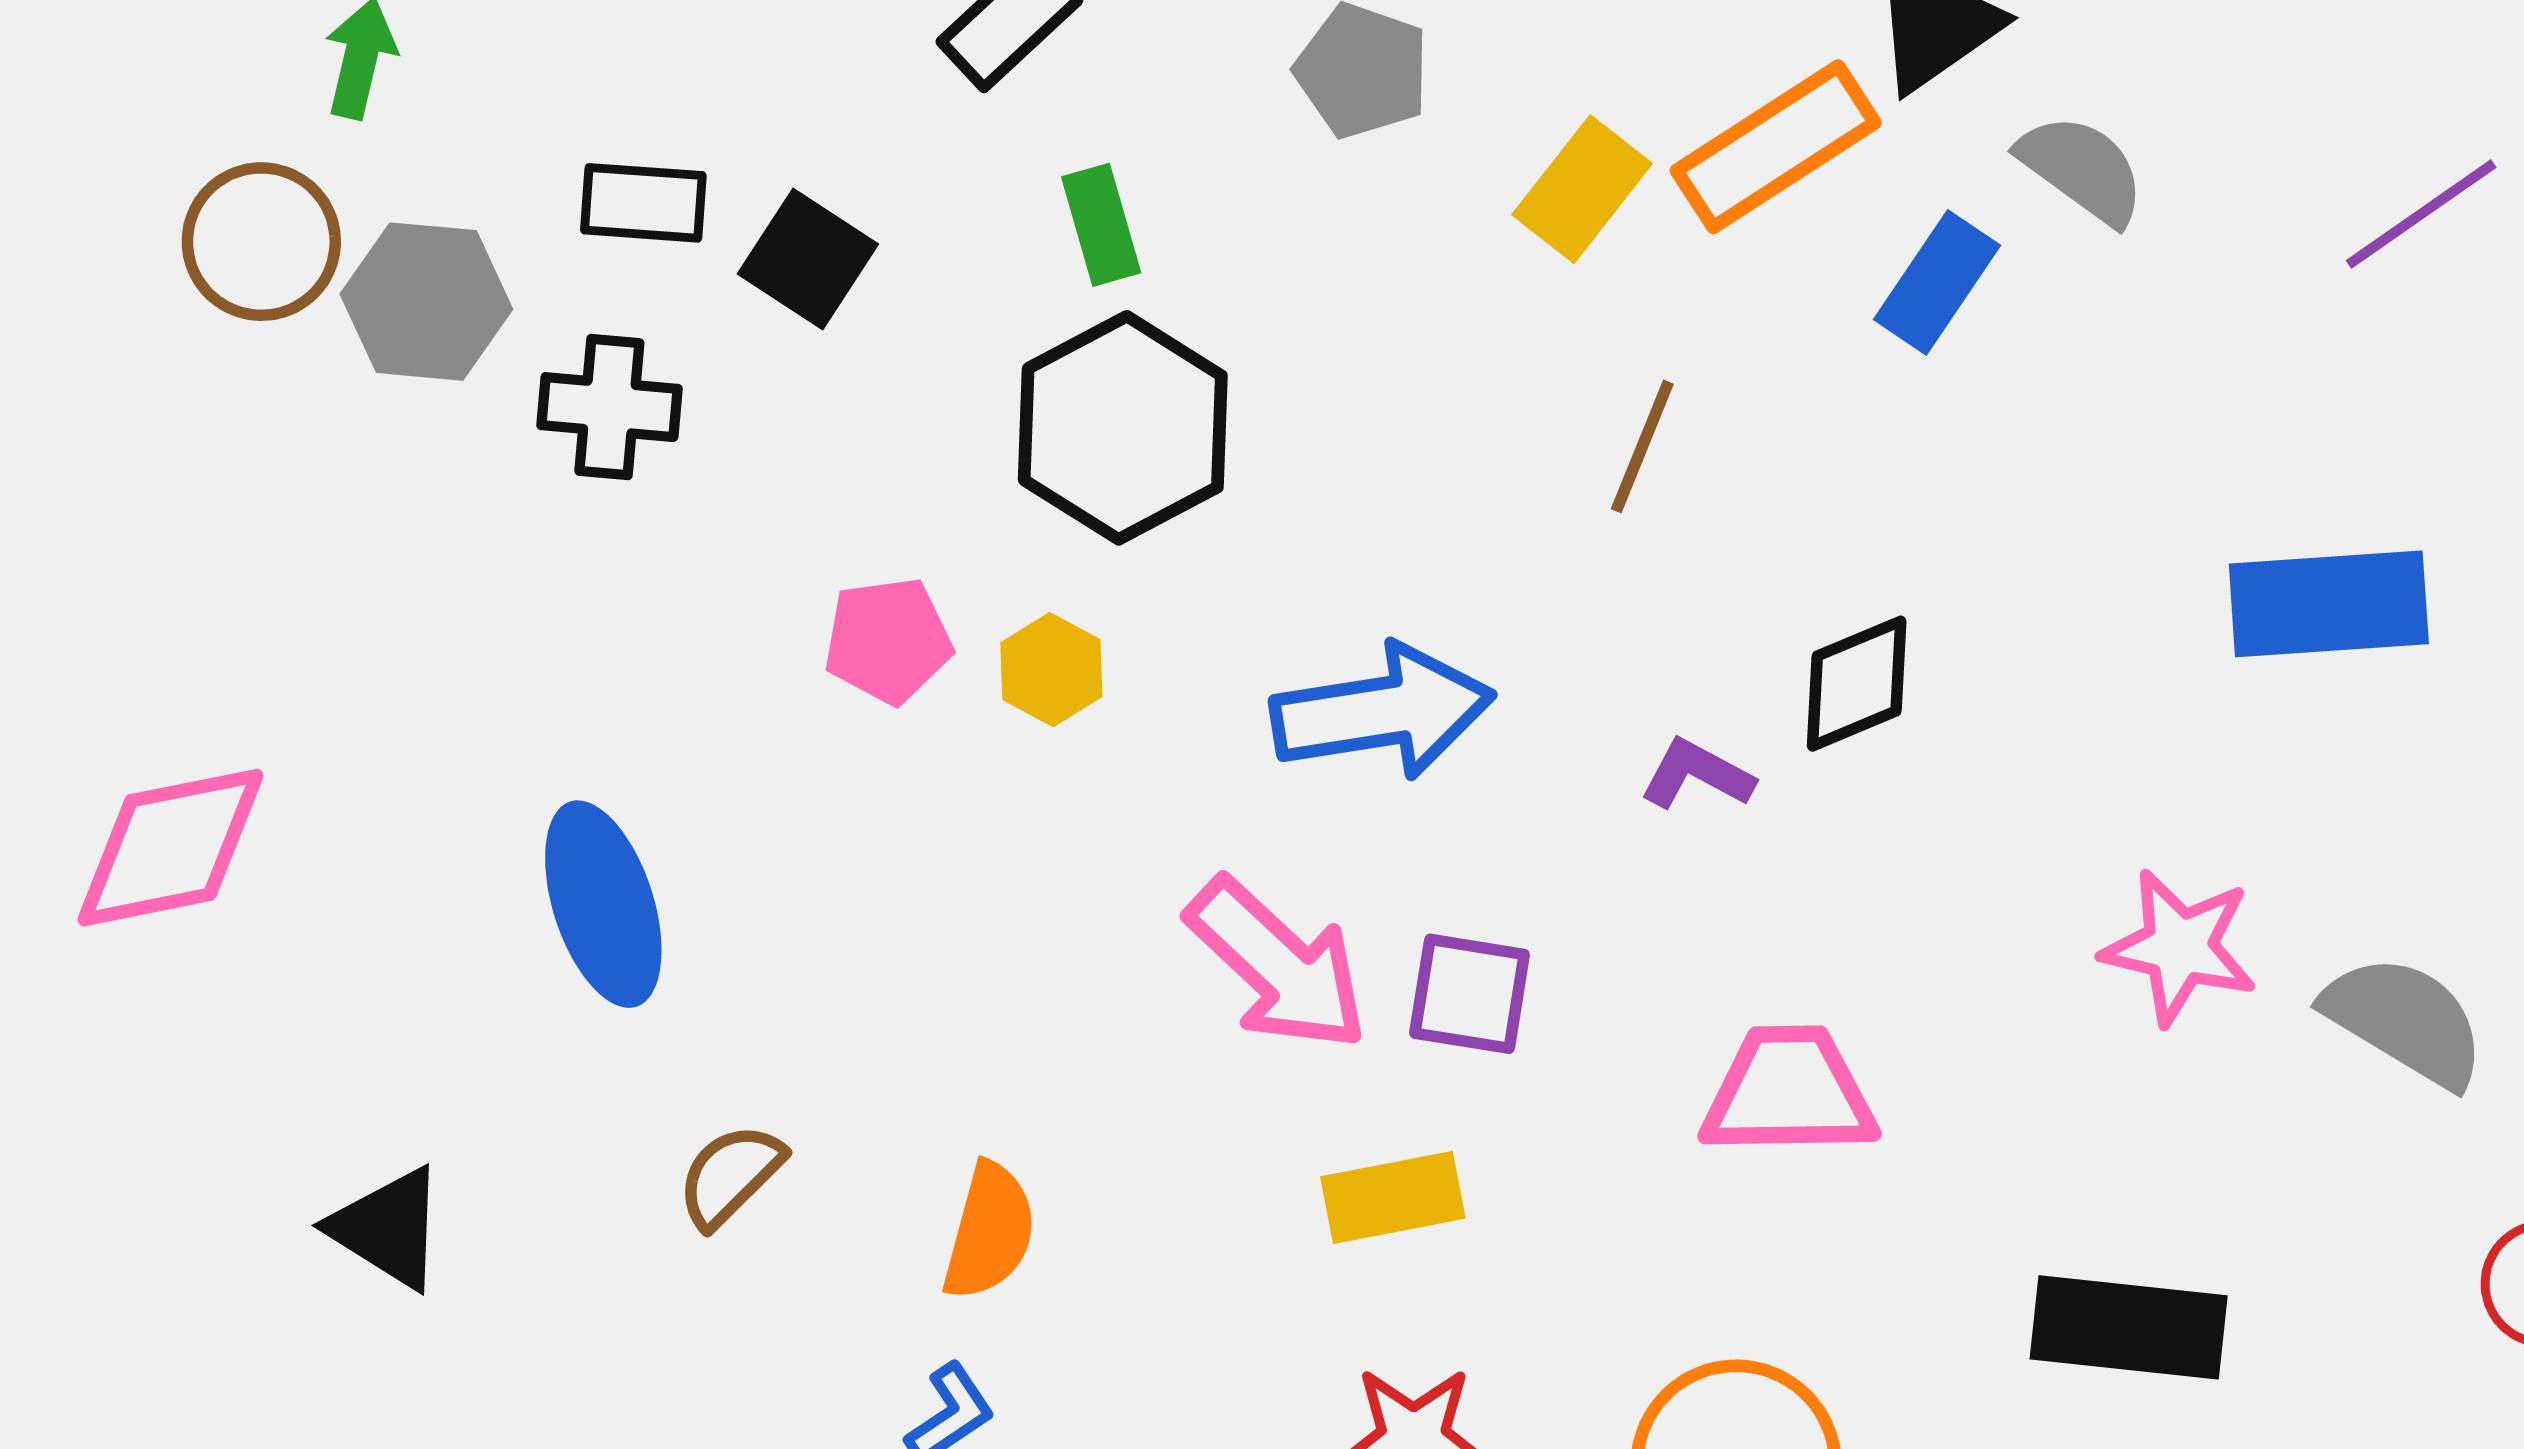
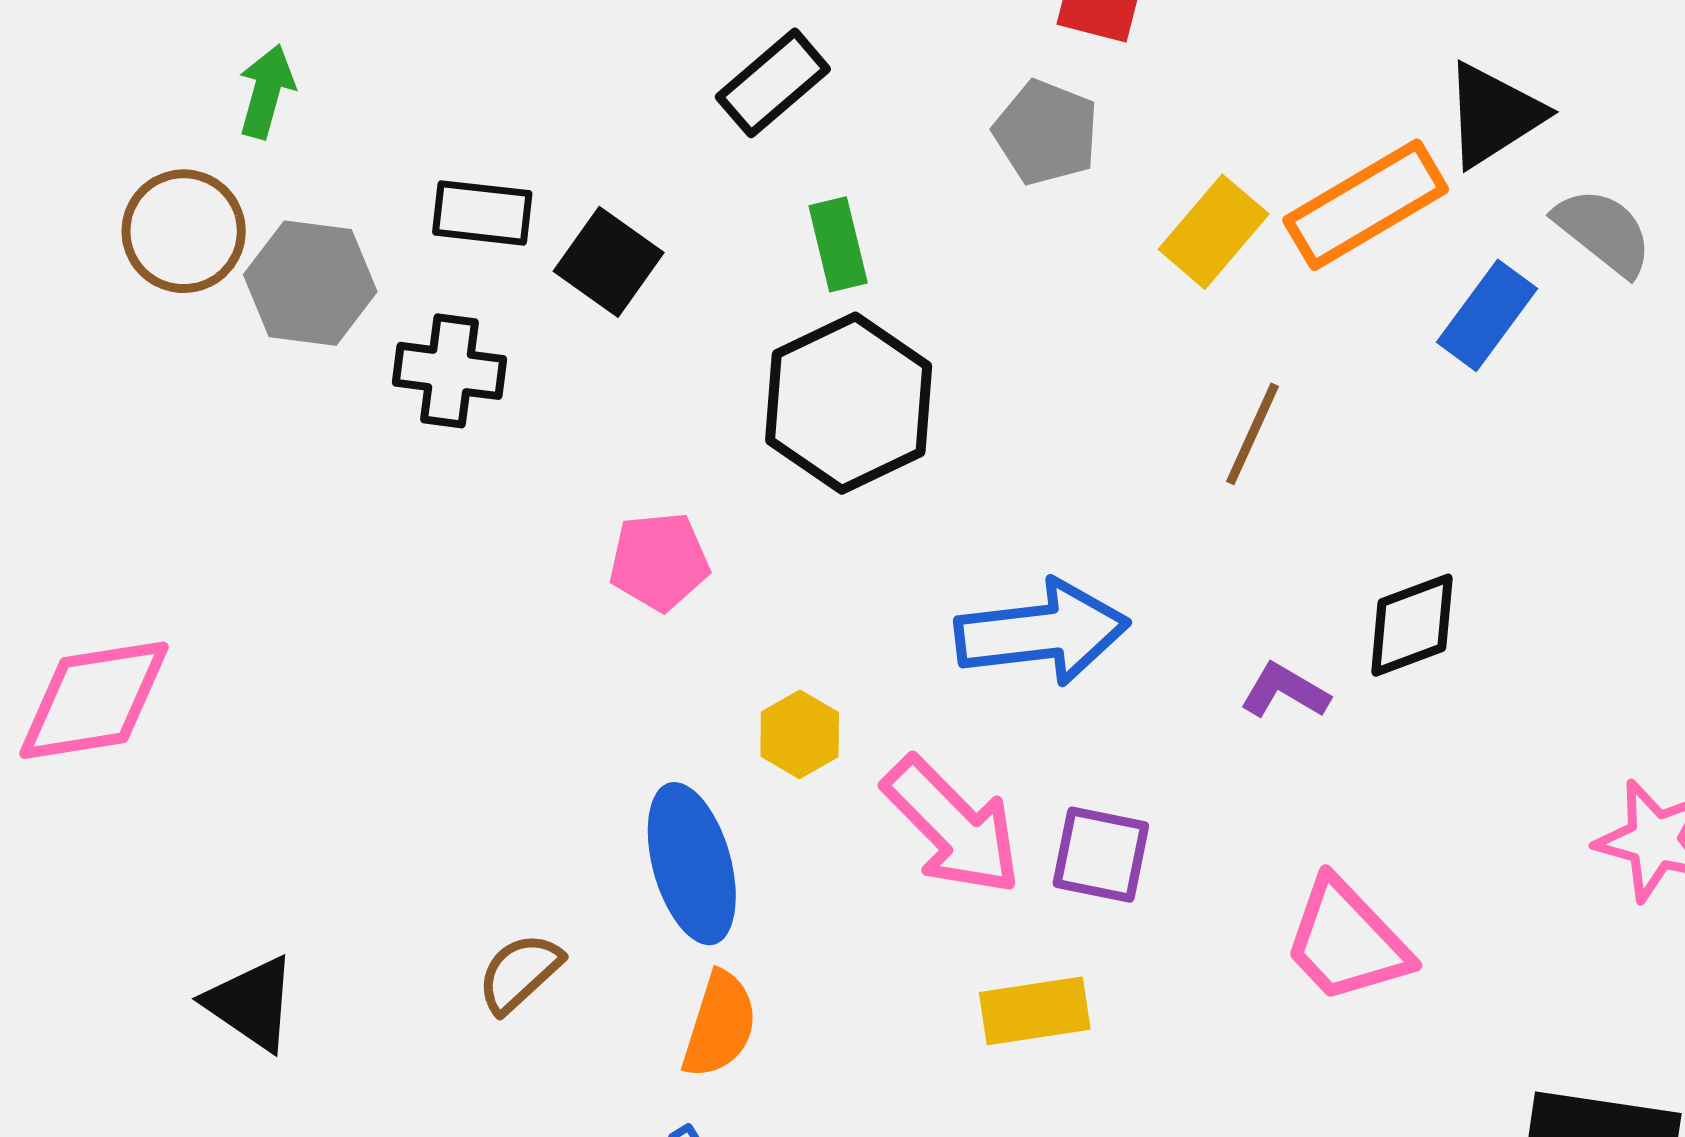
yellow hexagon: (1051, 670) -> (800, 734), moved
blue ellipse: (603, 904) -> (692, 864), moved
pink trapezoid: (1789, 1092) -> (1346, 941), turned -135

